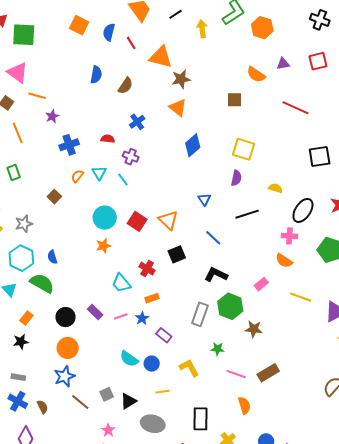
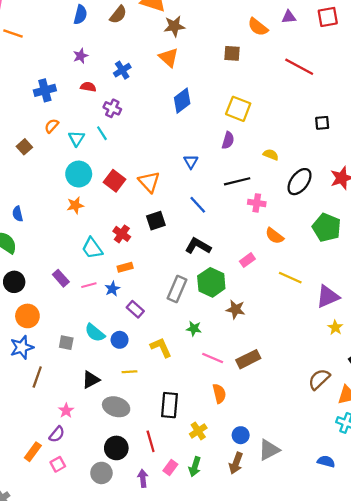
brown semicircle: (125, 86) -> (118, 15), moved
purple star: (52, 116) -> (81, 56), moved
black square: (320, 157) -> (322, 123), size x0.6
cyan triangle: (99, 173) -> (76, 138), moved
pink cross: (289, 236) -> (257, 203), moved
black circle: (65, 317) -> (14, 282), moved
gray square: (107, 394) -> (66, 343), moved, turned 32
brown line: (80, 402) -> (37, 377), turned 66

